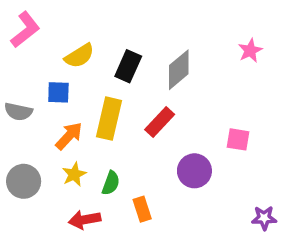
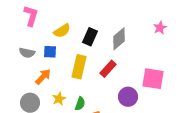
pink L-shape: (25, 30) -> (31, 16), turned -35
gray semicircle: (18, 112) -> (27, 53), moved
orange arrow: (69, 136) -> (43, 77), moved
pink square: (238, 139) -> (153, 79), size x1.6

